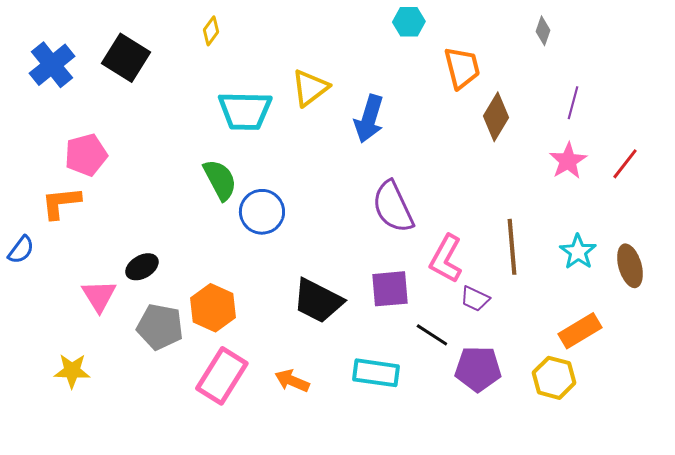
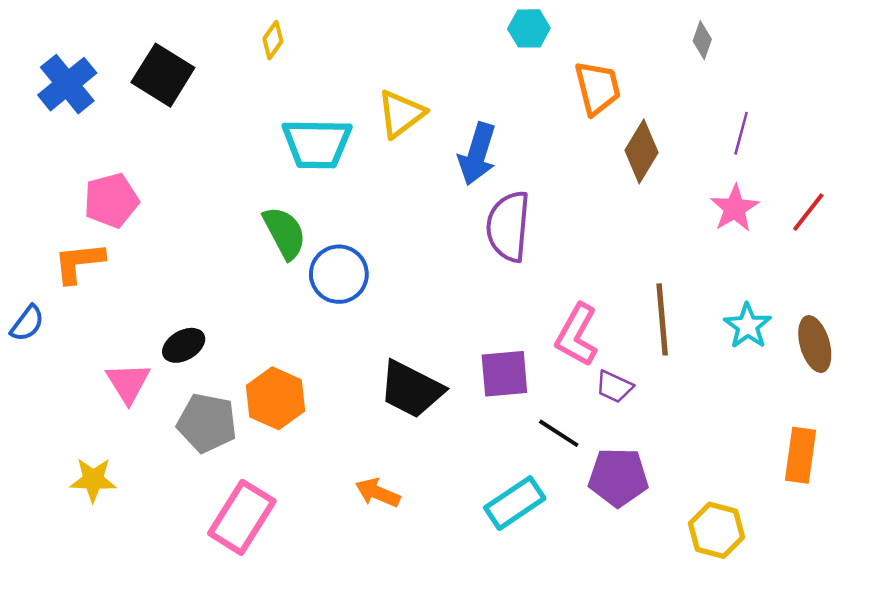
purple semicircle: (393, 207) -> (508, 226), moved, turned 30
orange rectangle: (580, 331) -> (801, 455), moved, turned -51
cyan rectangle: (376, 373) -> (515, 503), moved, turned -42
pink rectangle: (222, 376) -> (242, 517), moved
yellow hexagon: (554, 378) -> (716, 530), moved

